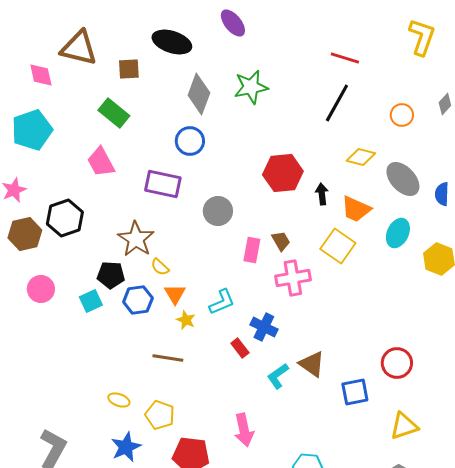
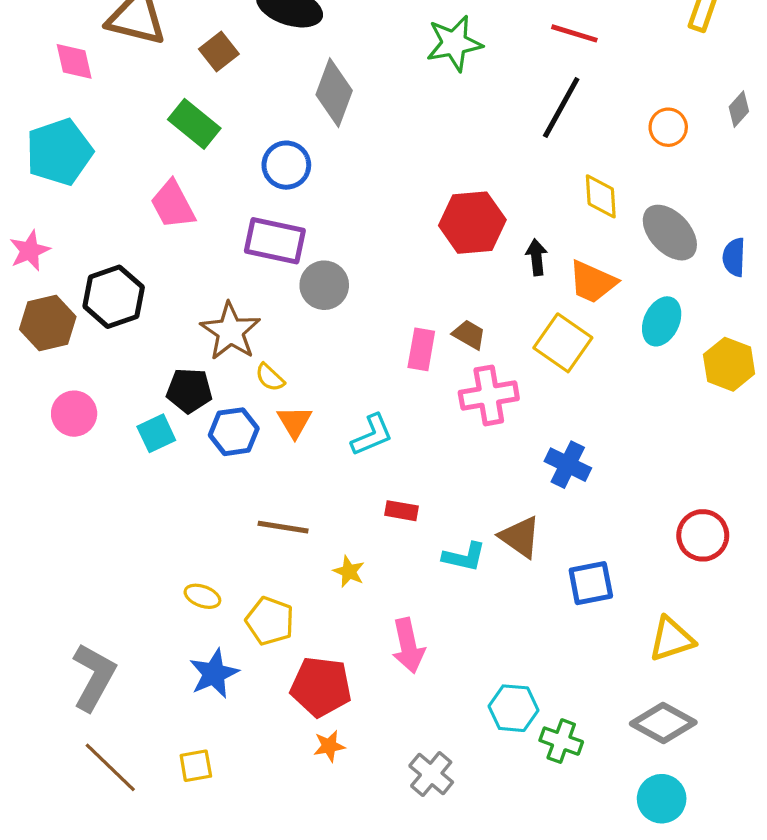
brown square: (129, 69) -> (219, 52), turned -35
green star: (251, 87) -> (454, 43), moved
blue circle: (190, 141) -> (286, 165), moved
yellow diamond: (361, 157) -> (601, 196), turned 72
gray circle: (218, 211) -> (324, 285), moved
brown trapezoid: (281, 241) -> (469, 335), turned -30
yellow star: (186, 320) -> (349, 572), moved
blue cross: (264, 327) -> (568, 465), moved
red rectangle: (240, 348) -> (402, 511), turned -42
red circle: (397, 363) -> (703, 535), moved
cyan L-shape: (278, 376) -> (464, 557), turned -132

